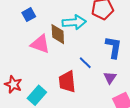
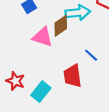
brown diamond: (58, 34) -> (61, 26), turned 60

